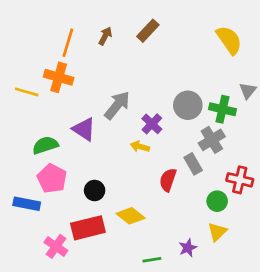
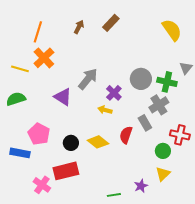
orange line: (68, 43) -> (38, 32), moved
orange cross: (59, 77) -> (44, 58), turned 30
green semicircle: (45, 145) -> (16, 99), moved
yellow diamond: (131, 216) -> (98, 142), moved

